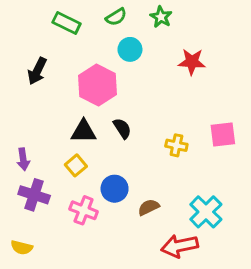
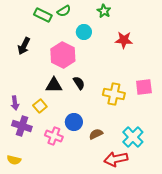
green semicircle: (116, 17) -> (64, 11), moved
yellow cross: (176, 145) -> (114, 94), size x1.5
yellow square: (76, 165) -> (40, 106), moved

